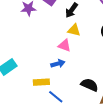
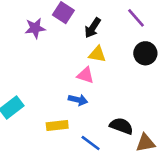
blue arrow: (58, 64) -> (78, 100), turned 32
blue line: (56, 97) -> (91, 143), moved

